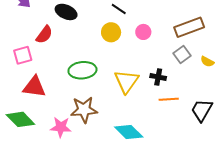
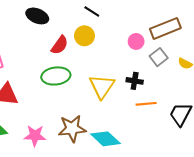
pink circle: (143, 32) -> (136, 41), moved
red semicircle: (44, 35) -> (60, 45), moved
brown star: (84, 110) -> (72, 129), moved

